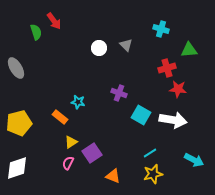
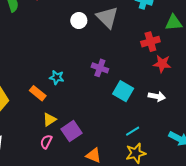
gray triangle: (126, 45) -> (107, 17), size x1.6
white arrow: (173, 120) -> (157, 96), size x0.6

